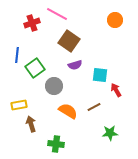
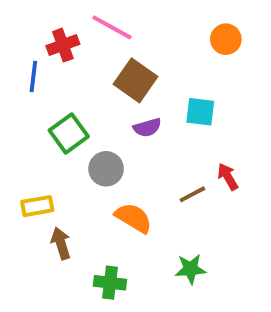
blue line: (17, 55) -> (33, 76), moved
cyan square: (100, 75) -> (200, 112), moved
brown line: (94, 107) -> (192, 194), moved
green star: (110, 133) -> (190, 269), moved

